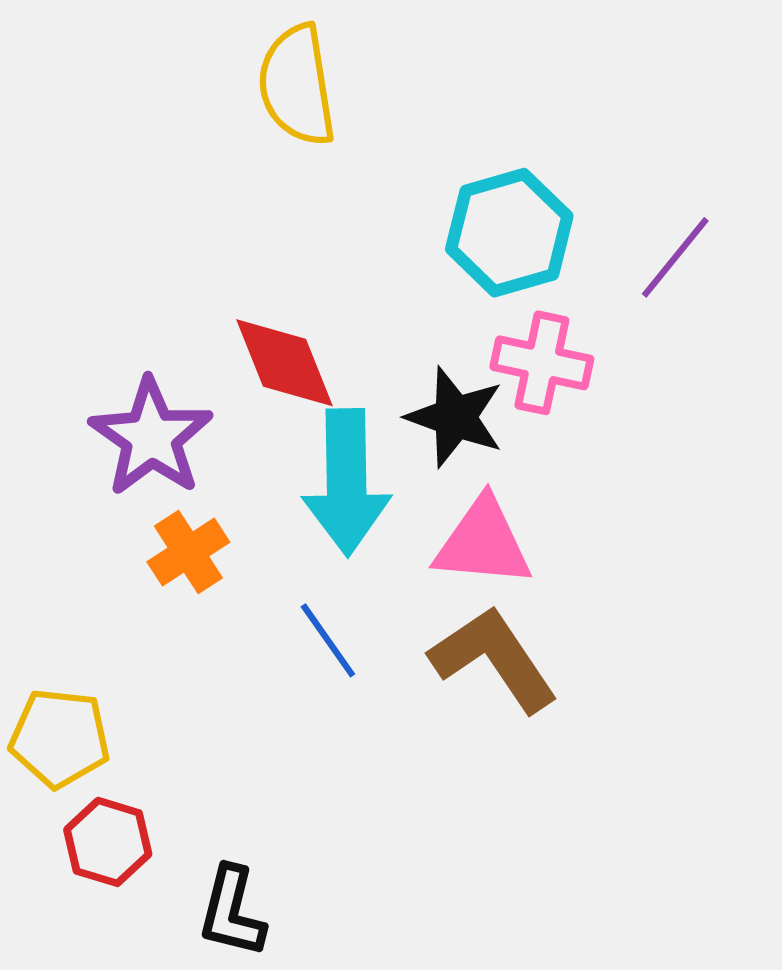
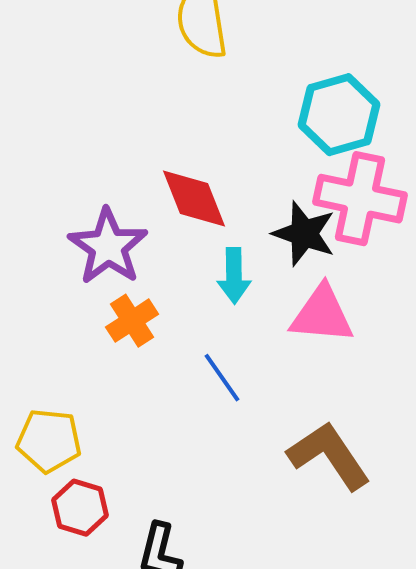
pink cross: (542, 363) -> (360, 199), size x1.4
cyan arrow: (347, 482) -> (234, 276), size x0.6
brown L-shape: (494, 659) -> (329, 456), moved

